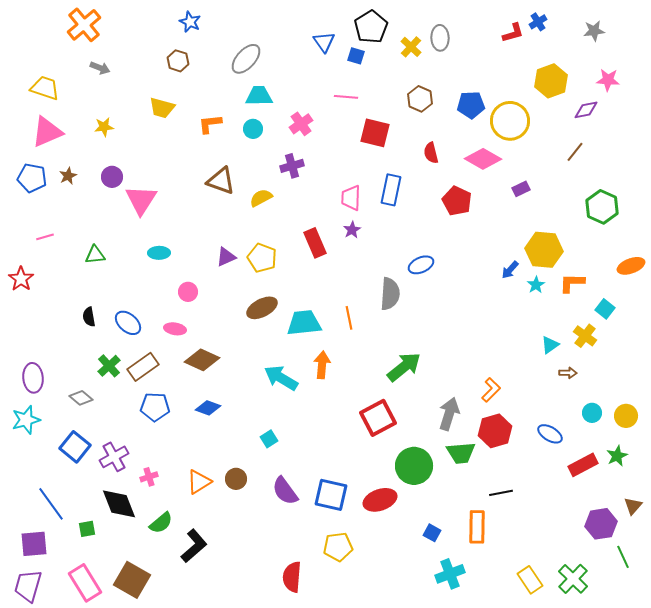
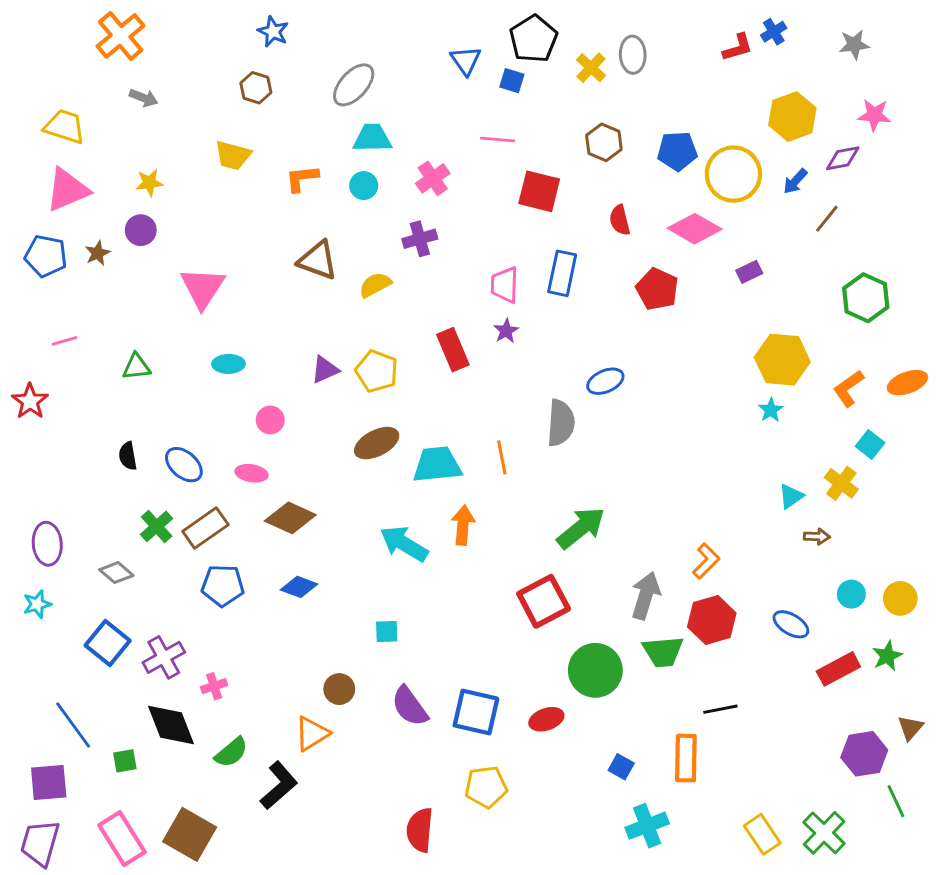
purple circle: (112, 177) -> (141, 230), moved
blue arrow: (510, 270) -> (795, 181), moved
orange L-shape: (572, 283) -> (848, 388), moved, turned -36
cyan star: (26, 420) -> (37, 604), size x0.7
cyan square: (269, 439) -> (387, 631), turned 30
orange triangle: (199, 482) -> (312, 734), moved
red ellipse: (380, 500) -> (546, 719), size x0.7

